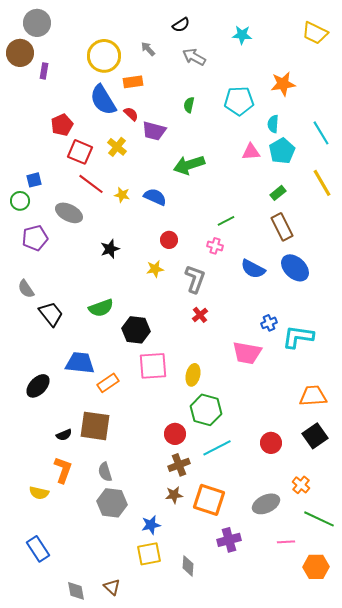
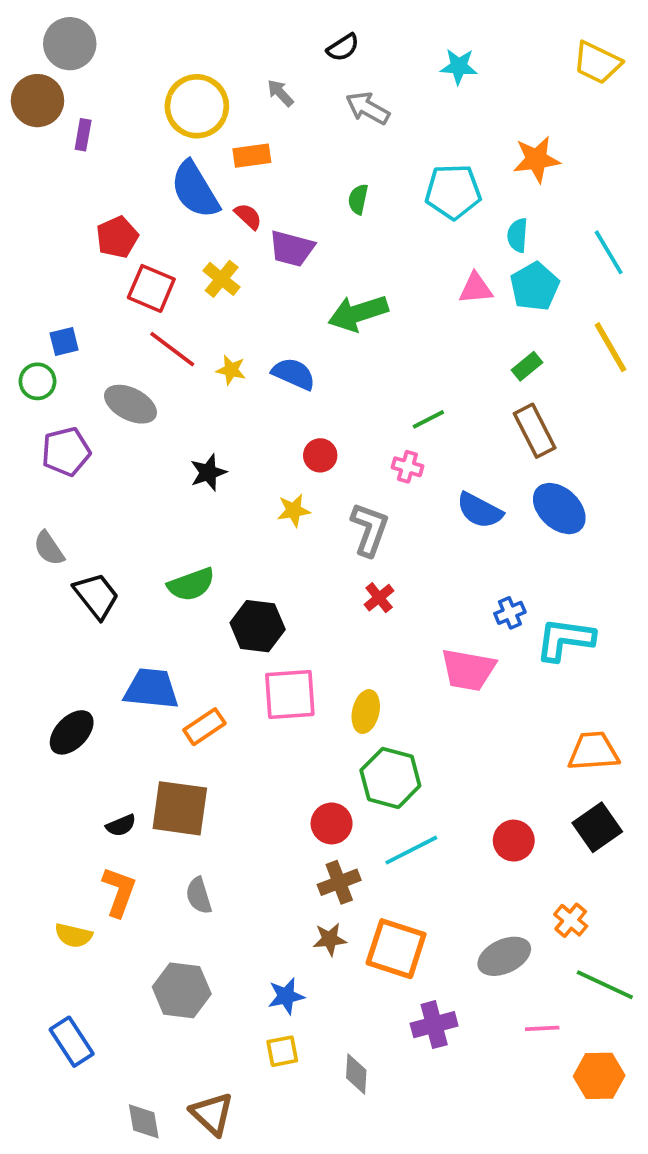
gray hexagon: (112, 503) -> (182, 990), moved
yellow square: (149, 554) -> (282, 1051), size x0.7
brown triangle: (112, 587) -> (212, 1114), size x1.4

